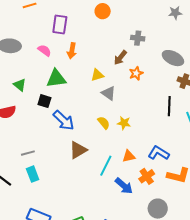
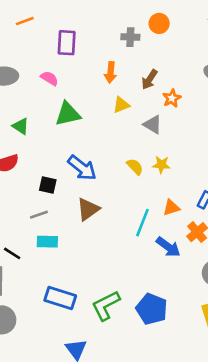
orange circle: (103, 11) -> (159, 23), moved
gray cross: (138, 38) -> (130, 37), moved
orange arrow: (72, 51) -> (110, 72), moved
gray triangle: (109, 93) -> (153, 124), moved
black square: (44, 101) -> (48, 185), moved
brown triangle: (78, 150) -> (88, 209), moved
cyan rectangle: (33, 174) -> (47, 242), turned -63

